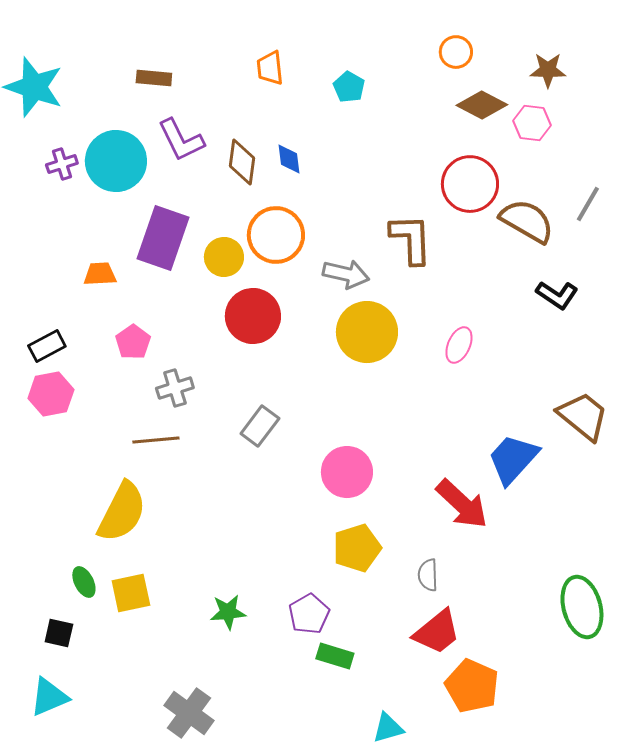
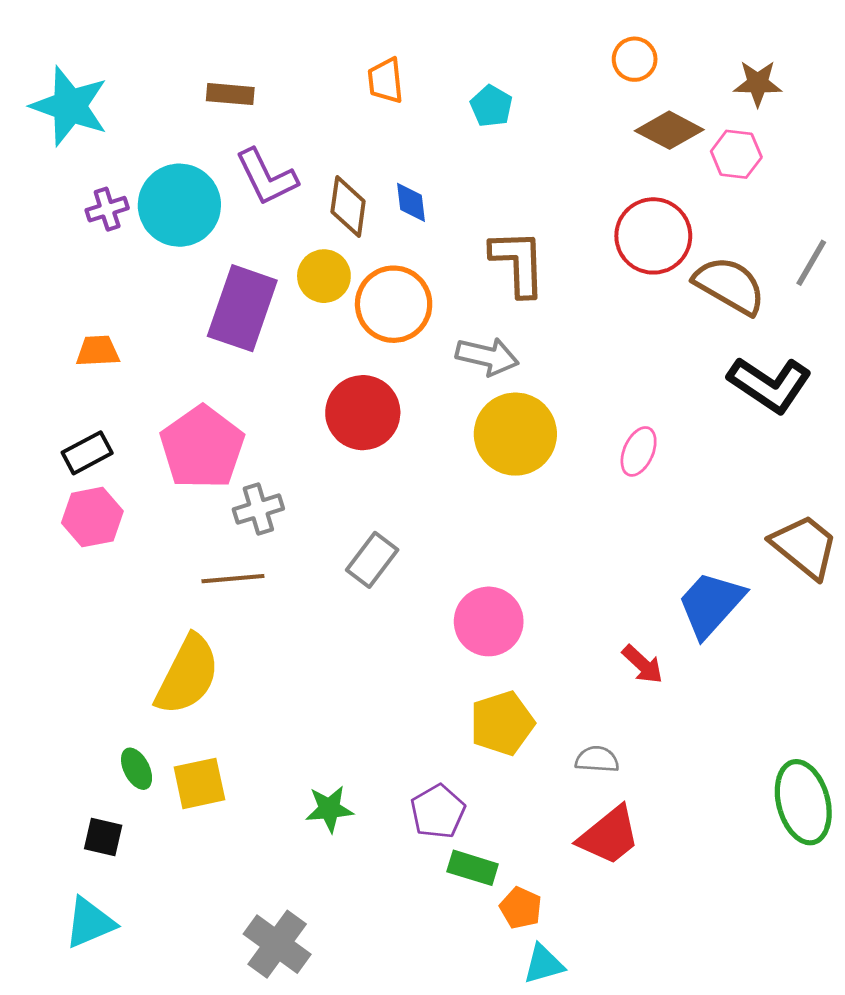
brown L-shape: (411, 239) -> (518, 263), moved
yellow circle: (224, 257) -> (324, 276), moved
orange trapezoid: (100, 274) -> (98, 351), moved
black L-shape: (557, 295) -> (770, 385), size x1.5
pink pentagon: (133, 342) -> (202, 447), size x1.8
red arrow: (462, 504) -> (643, 664), size x0.6
gray semicircle: (428, 575) -> (597, 759), turned 96
orange pentagon: (472, 686) -> (521, 908), moved, size x0.6

